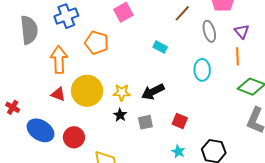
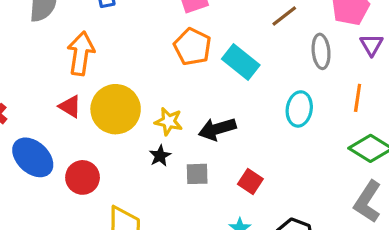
purple triangle: (242, 31) -> (371, 45), moved
orange pentagon: (97, 43) -> (192, 47), moved
cyan rectangle: (160, 47) -> (241, 62), size x1.6

